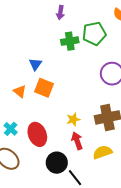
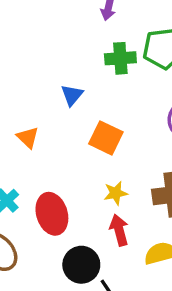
blue triangle: (35, 64) -> (72, 95), moved
orange square: (44, 88) -> (106, 138), moved

